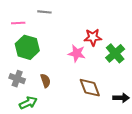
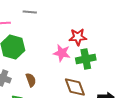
green cross: (115, 53) -> (86, 59), moved, turned 30

